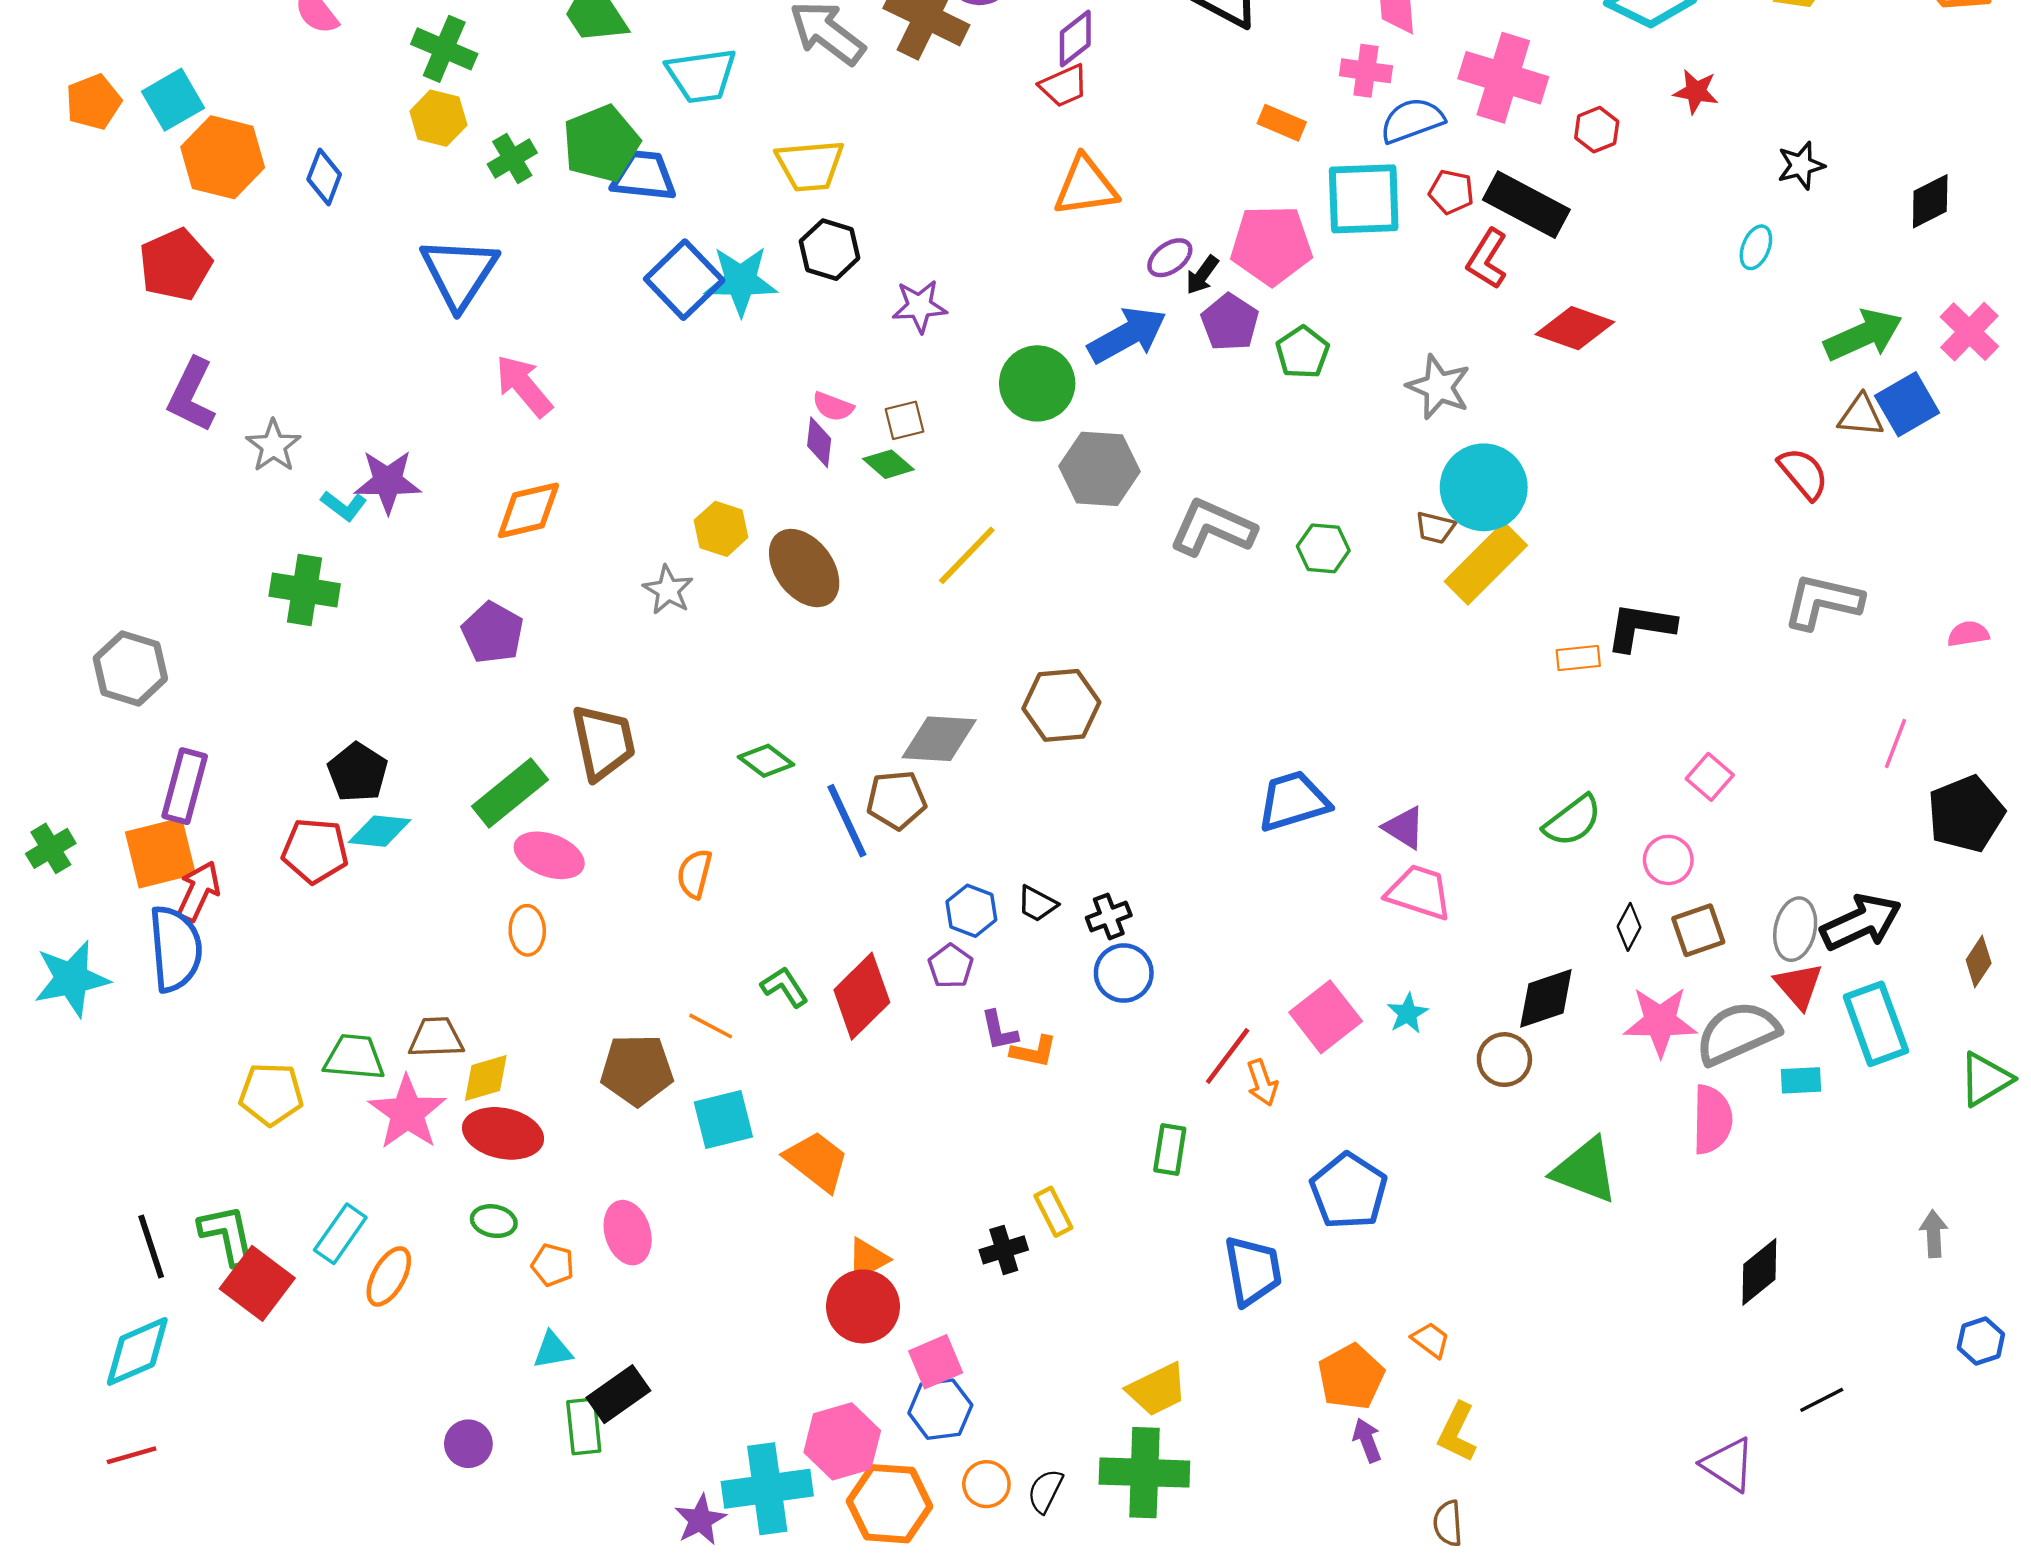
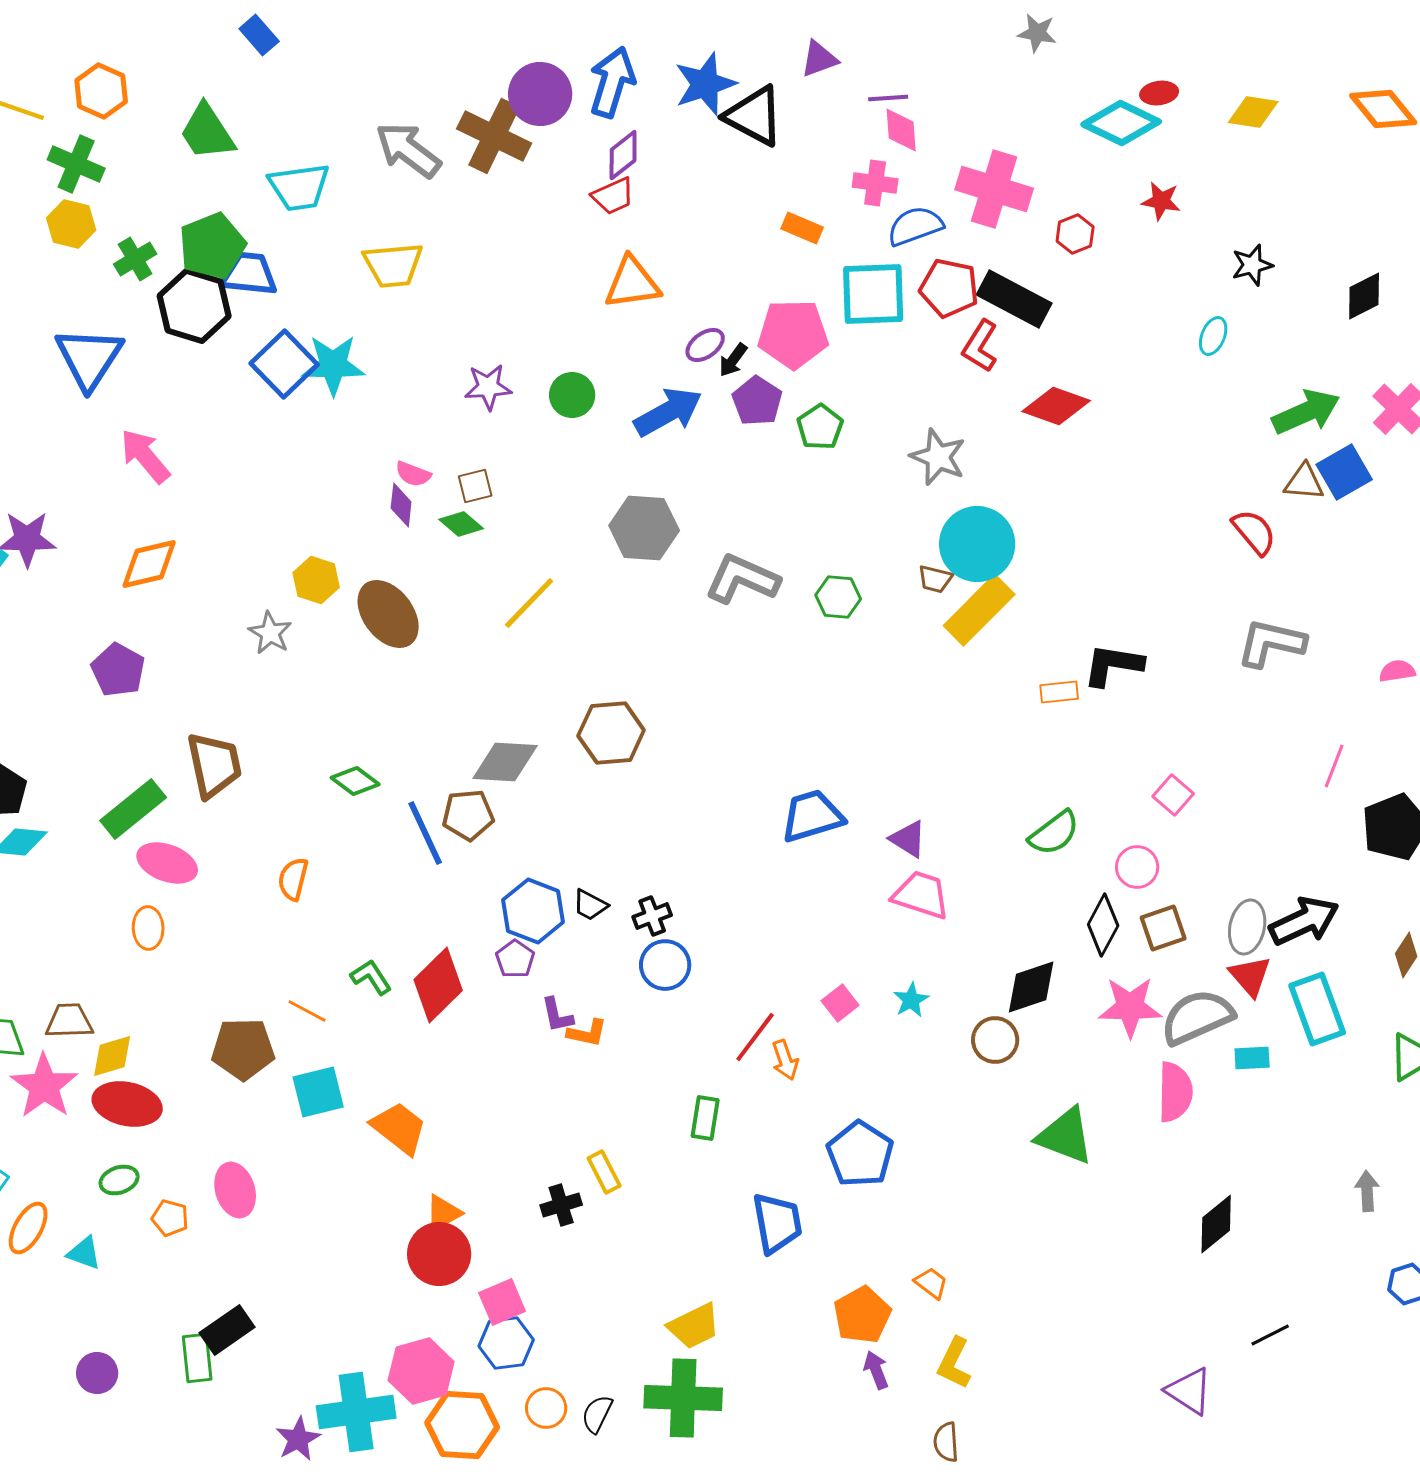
red pentagon: (1451, 192) -> (949, 288), size x1.5
black hexagon: (830, 250) -> (194, 306), moved, size x1.4
green circle: (1037, 383) -> (572, 395), moved, size x0.7
blue hexagon: (971, 911) -> (533, 911), size x1.4
black diamond: (1629, 927) -> (1103, 925), size x1.5
pink square: (1326, 1017) -> (840, 1003), size x0.6
green ellipse: (494, 1221) -> (119, 1180), turned -30
cyan triangle: (553, 1350) -> (84, 1253), moved, turned 30

